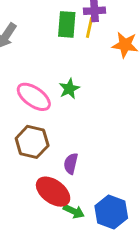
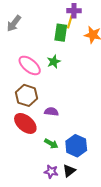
green rectangle: (67, 24) -> (61, 33), moved
purple semicircle: (71, 164) -> (51, 112), turned 80
red ellipse: (53, 192) -> (25, 123), moved

